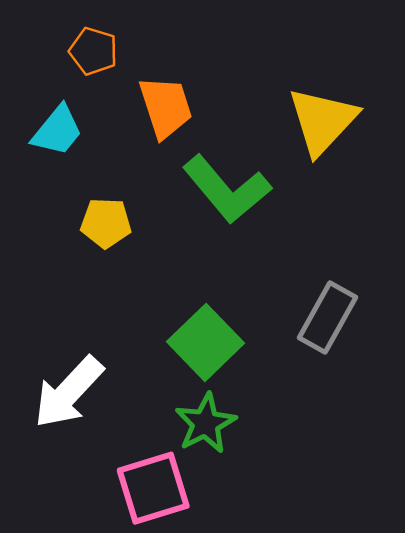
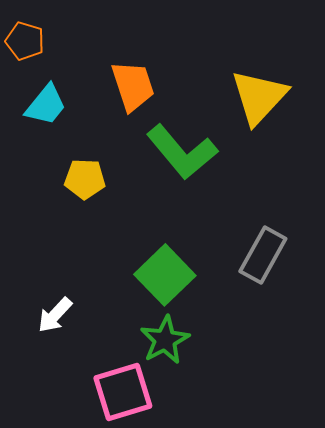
orange pentagon: (93, 51) -> (25, 41), moved
white arrow: (68, 392) -> (55, 315), size x0.6

